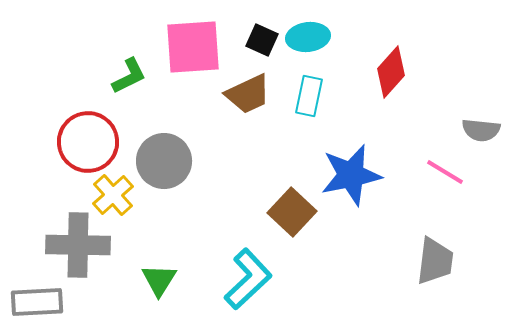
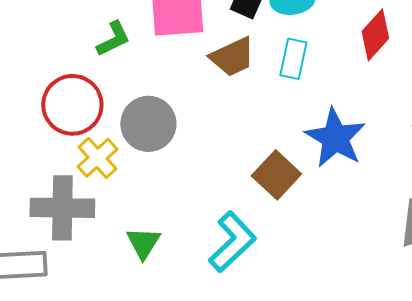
blue star: (351, 175) -> (335, 138), turned -30

